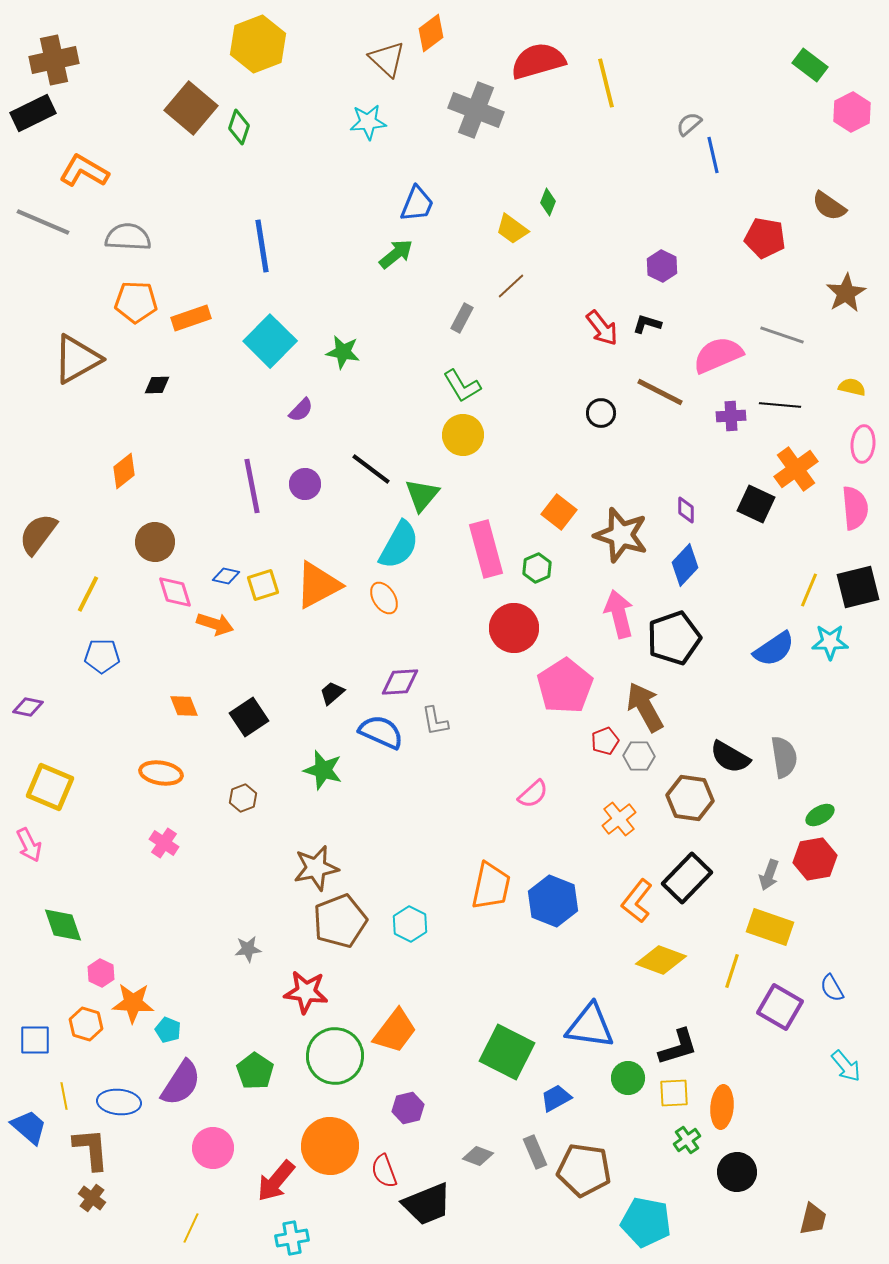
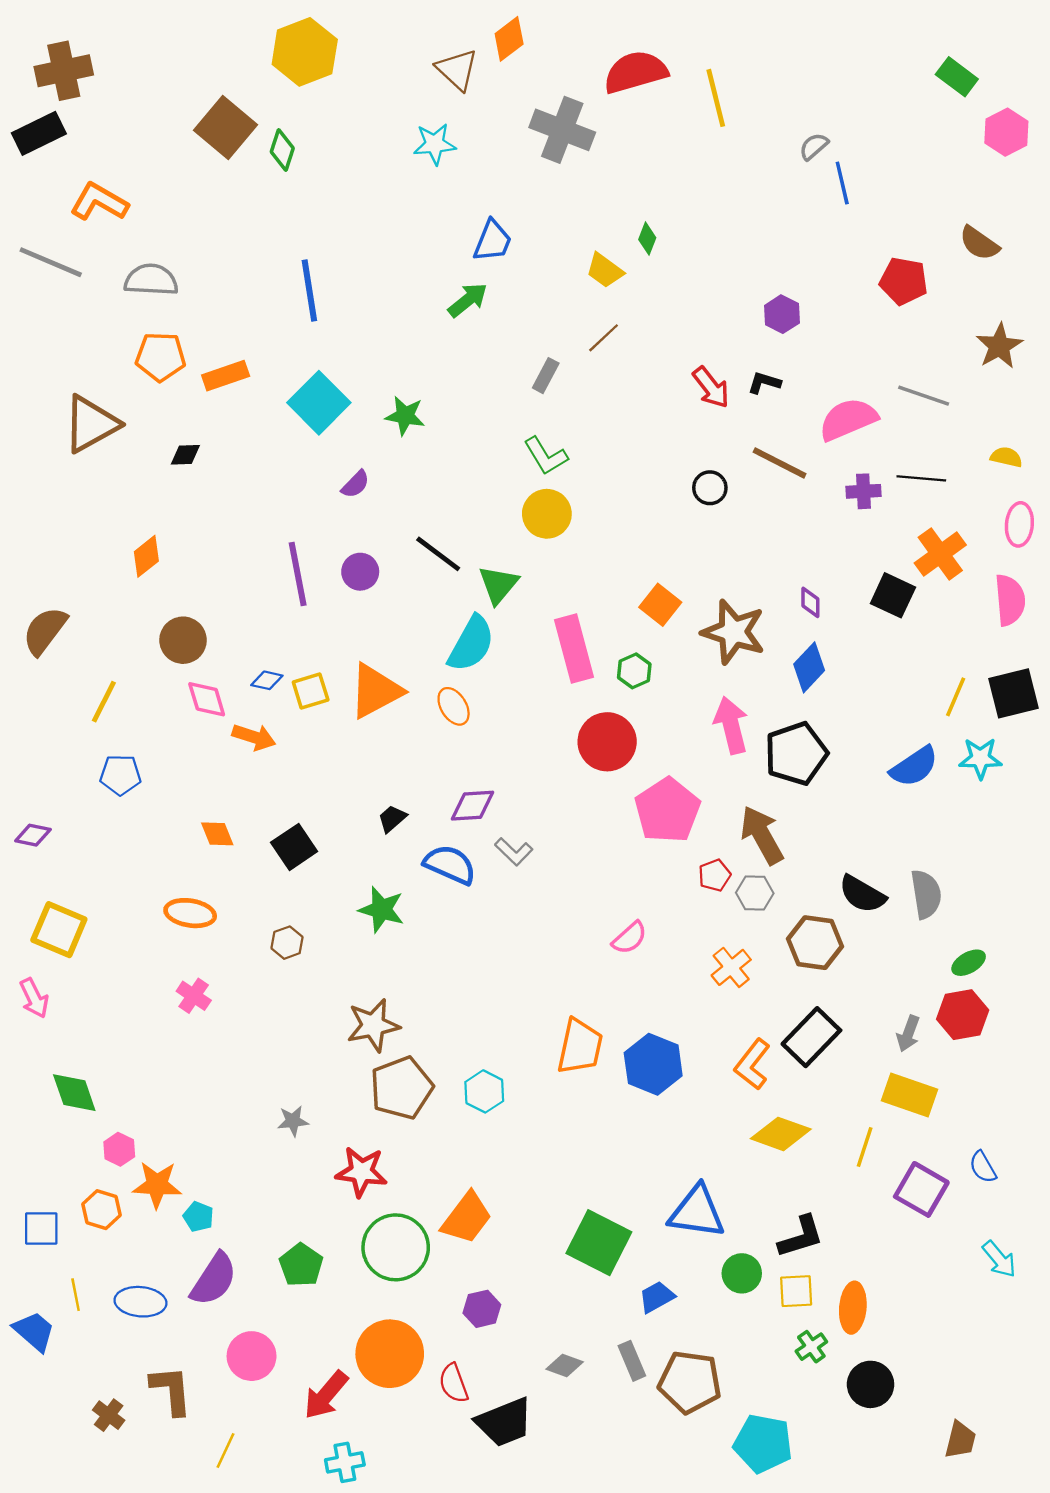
gray L-shape: (435, 721) -> (514, 852), turned -36
brown L-shape: (91, 1149) -> (171, 1390), moved

